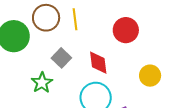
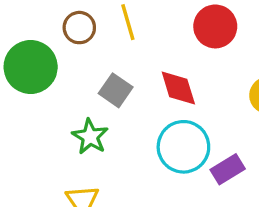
brown circle: (46, 18) -> (79, 28), size x0.7

